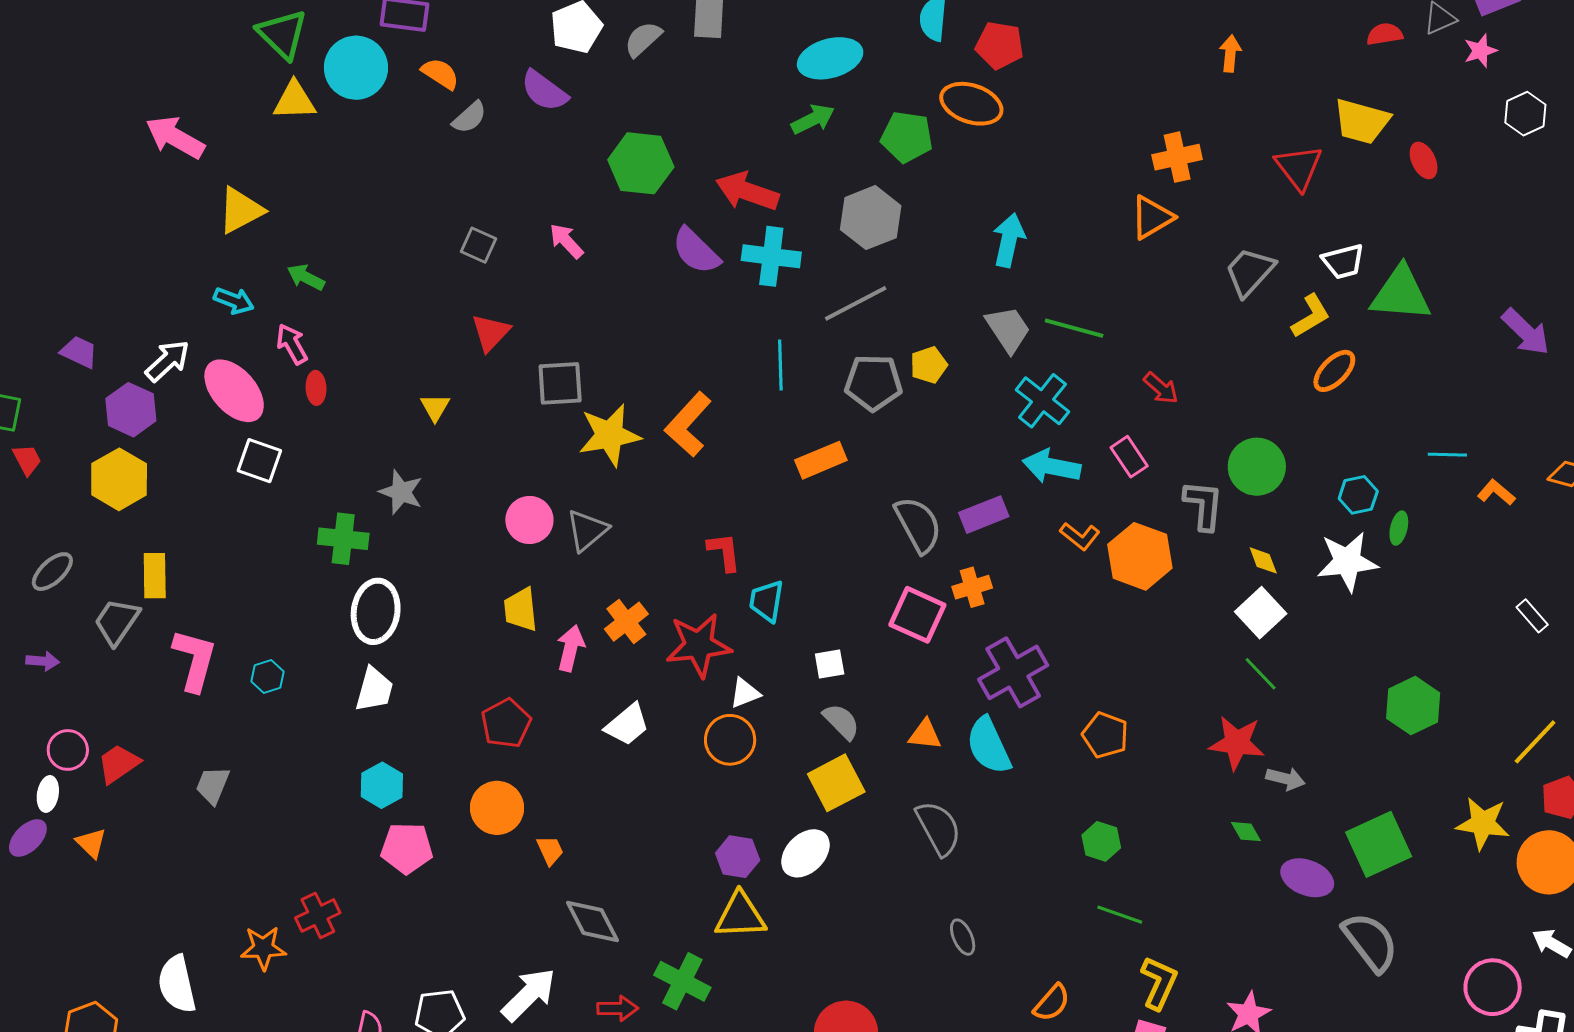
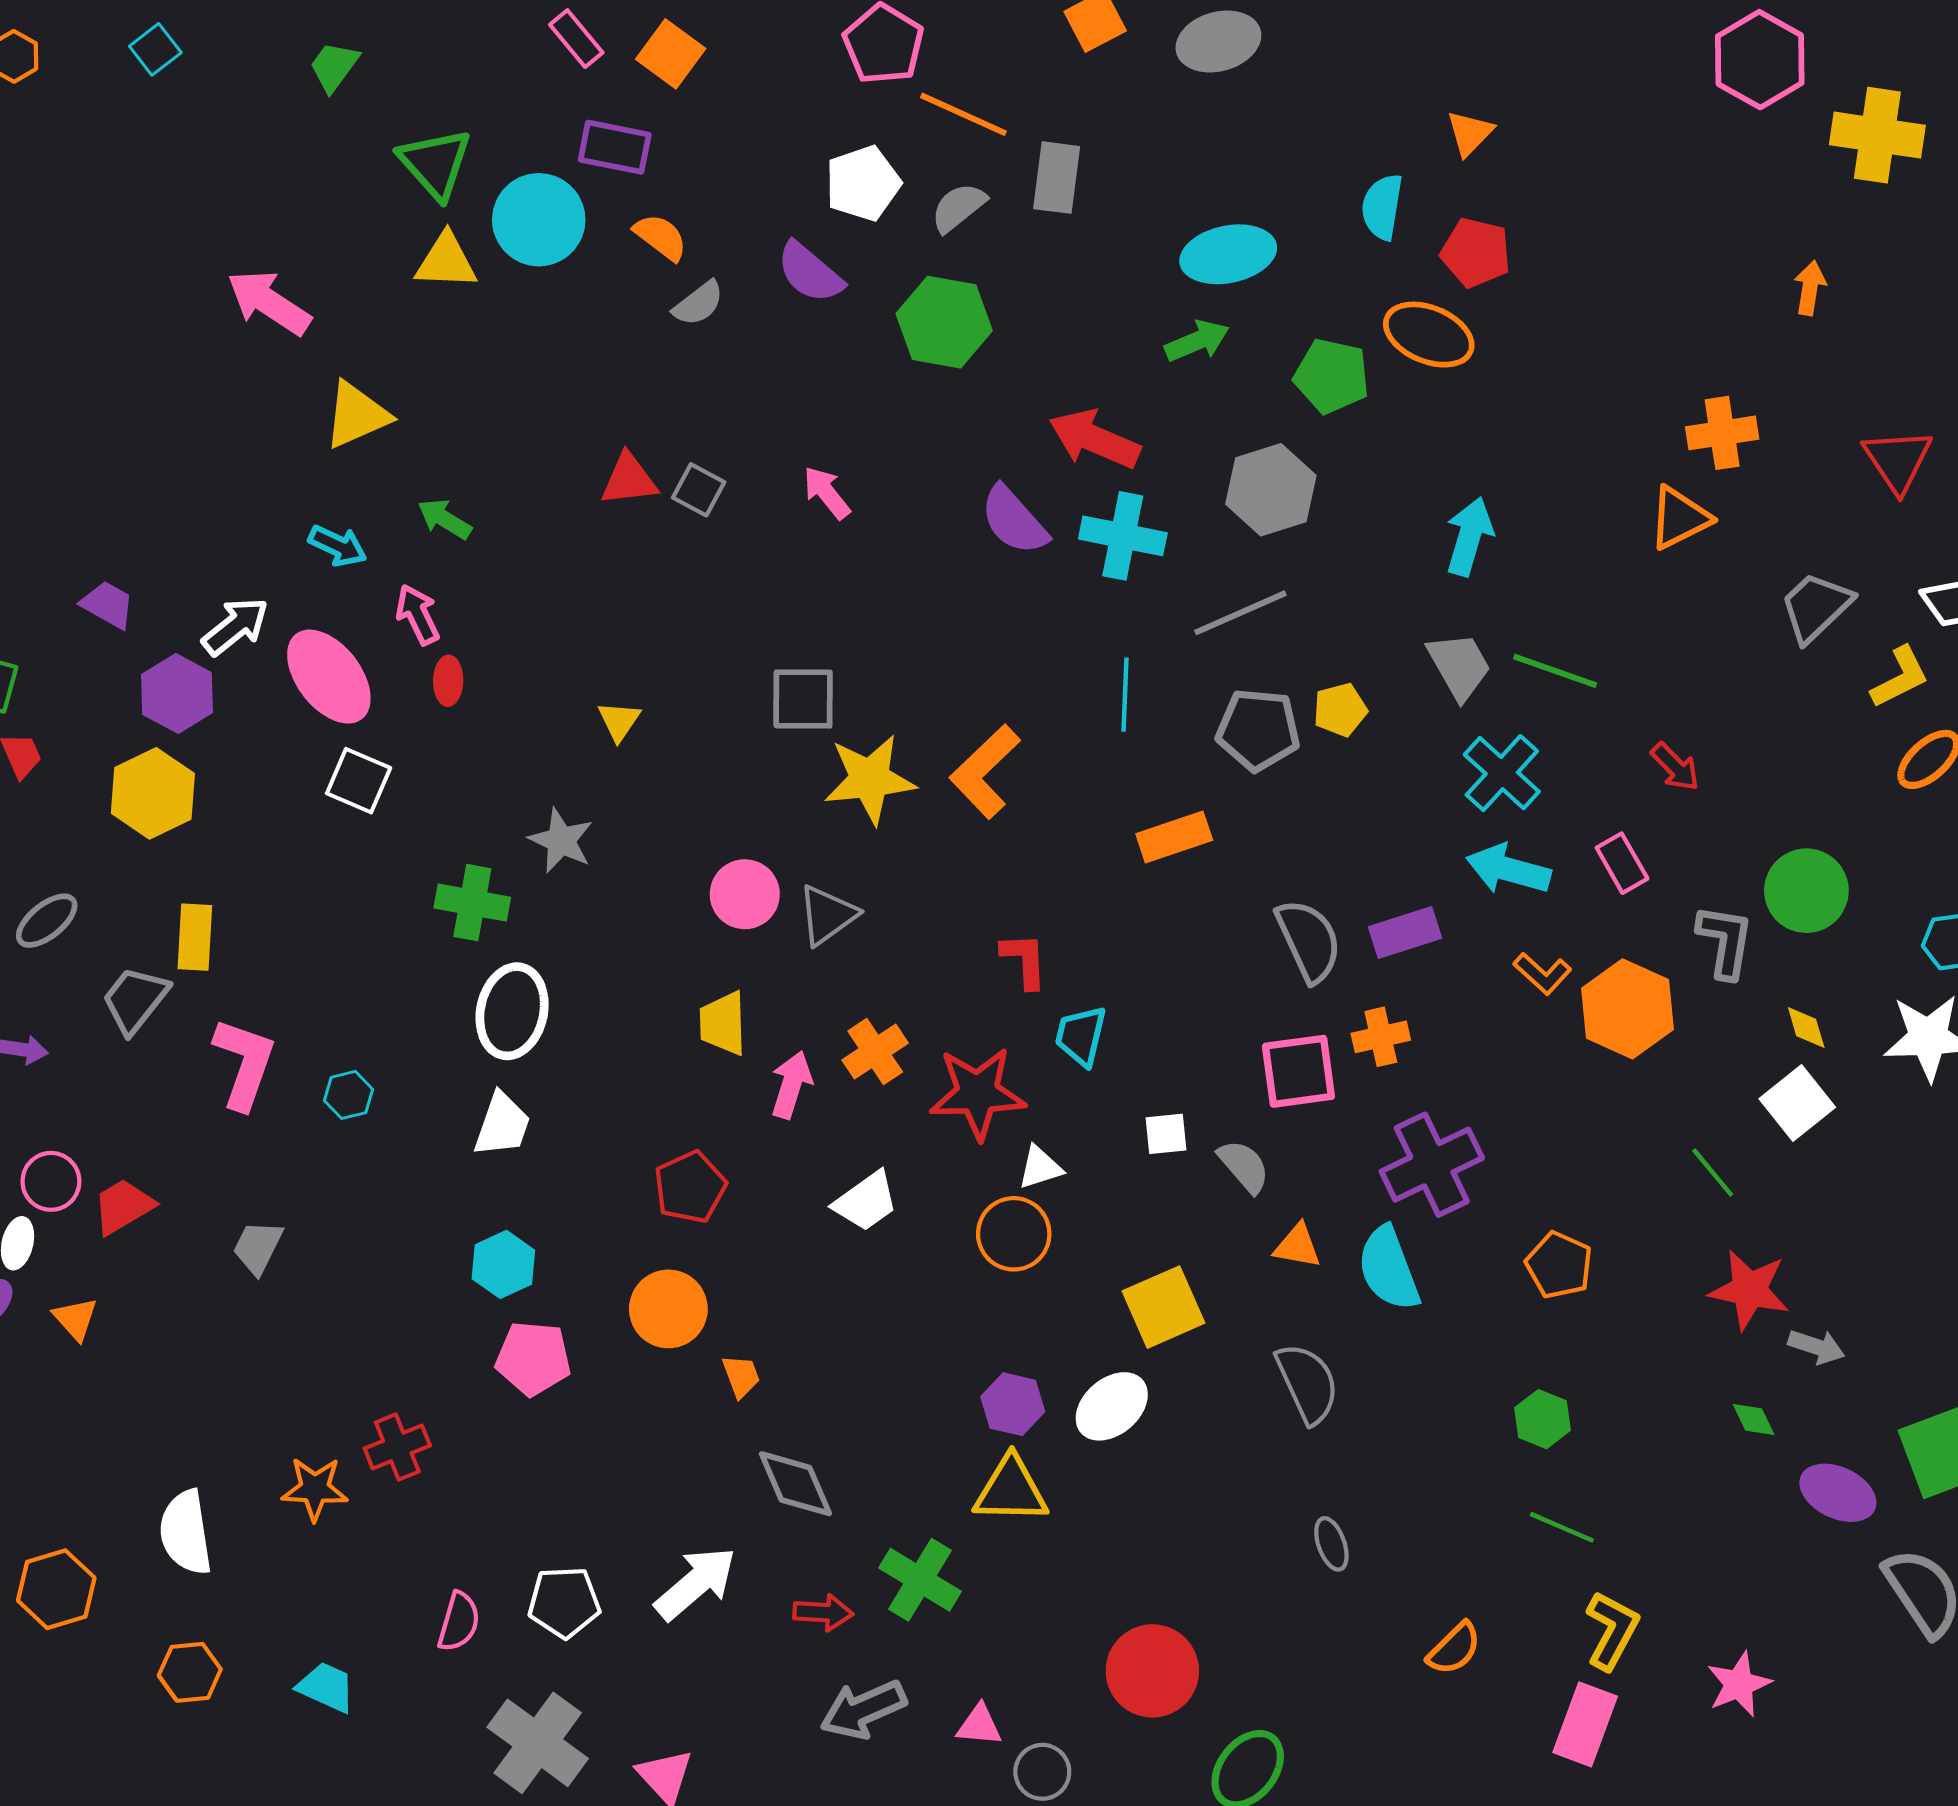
green hexagon: (641, 163) -> (944, 322), moved
red triangle: (491, 333) -> (629, 480), moved, turned 36
pink square: (917, 615) -> (1298, 1071), turned -36
green line: (1261, 674) -> (1713, 1172), moved
gray semicircle: (841, 722) -> (1244, 1166), moved

